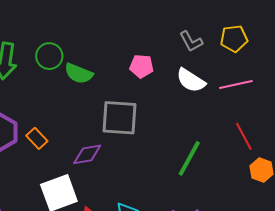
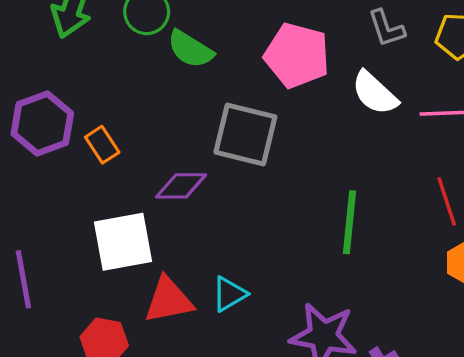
pink pentagon: (141, 66) -> (297, 55), size x1.6
green line: (189, 158) -> (350, 222), turned -33

